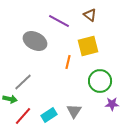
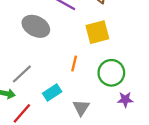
orange line: (68, 62) -> (74, 63), moved
cyan rectangle: (49, 115) -> (52, 93), moved

